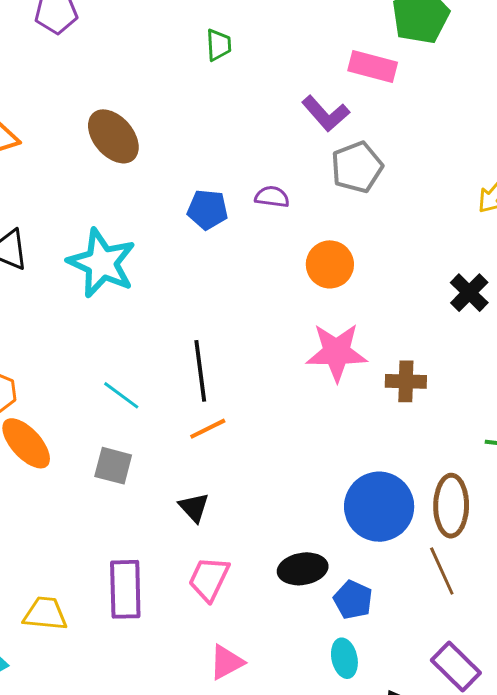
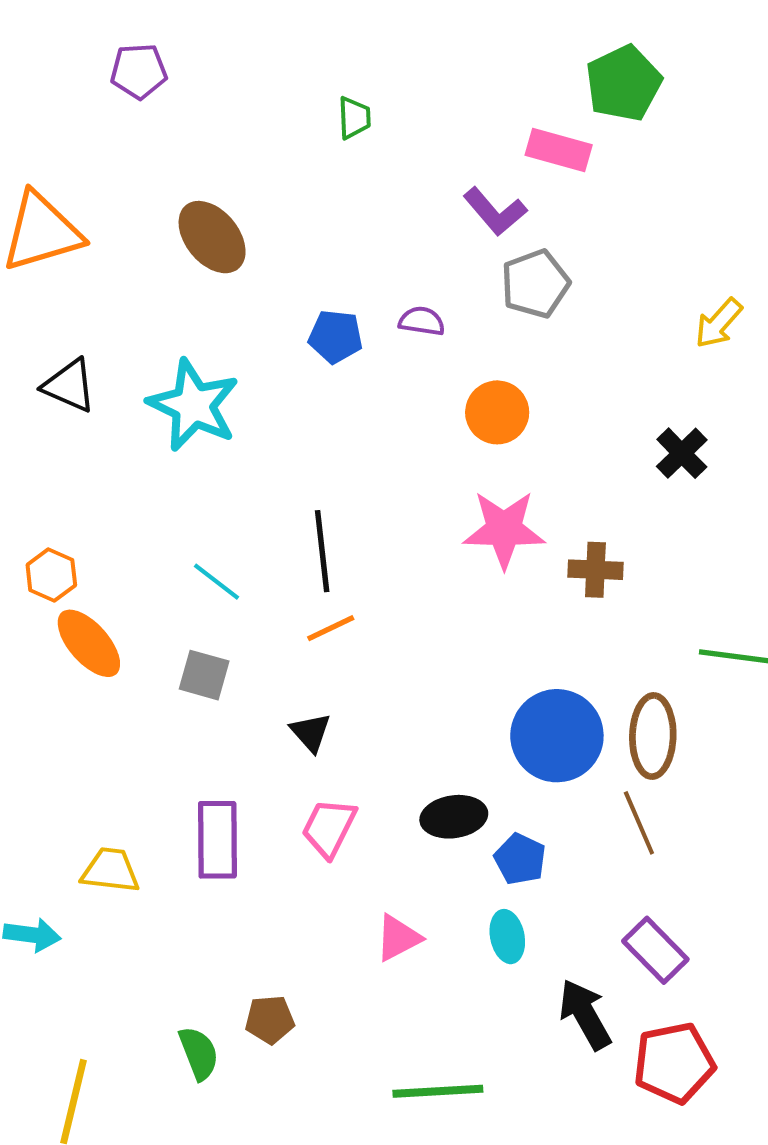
pink triangle: (226, 662) -> (398, 938), moved

